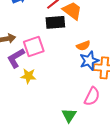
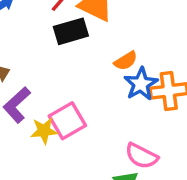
pink square: (34, 46) -> (67, 121), moved
pink semicircle: (92, 96) -> (142, 156), moved, turned 102

